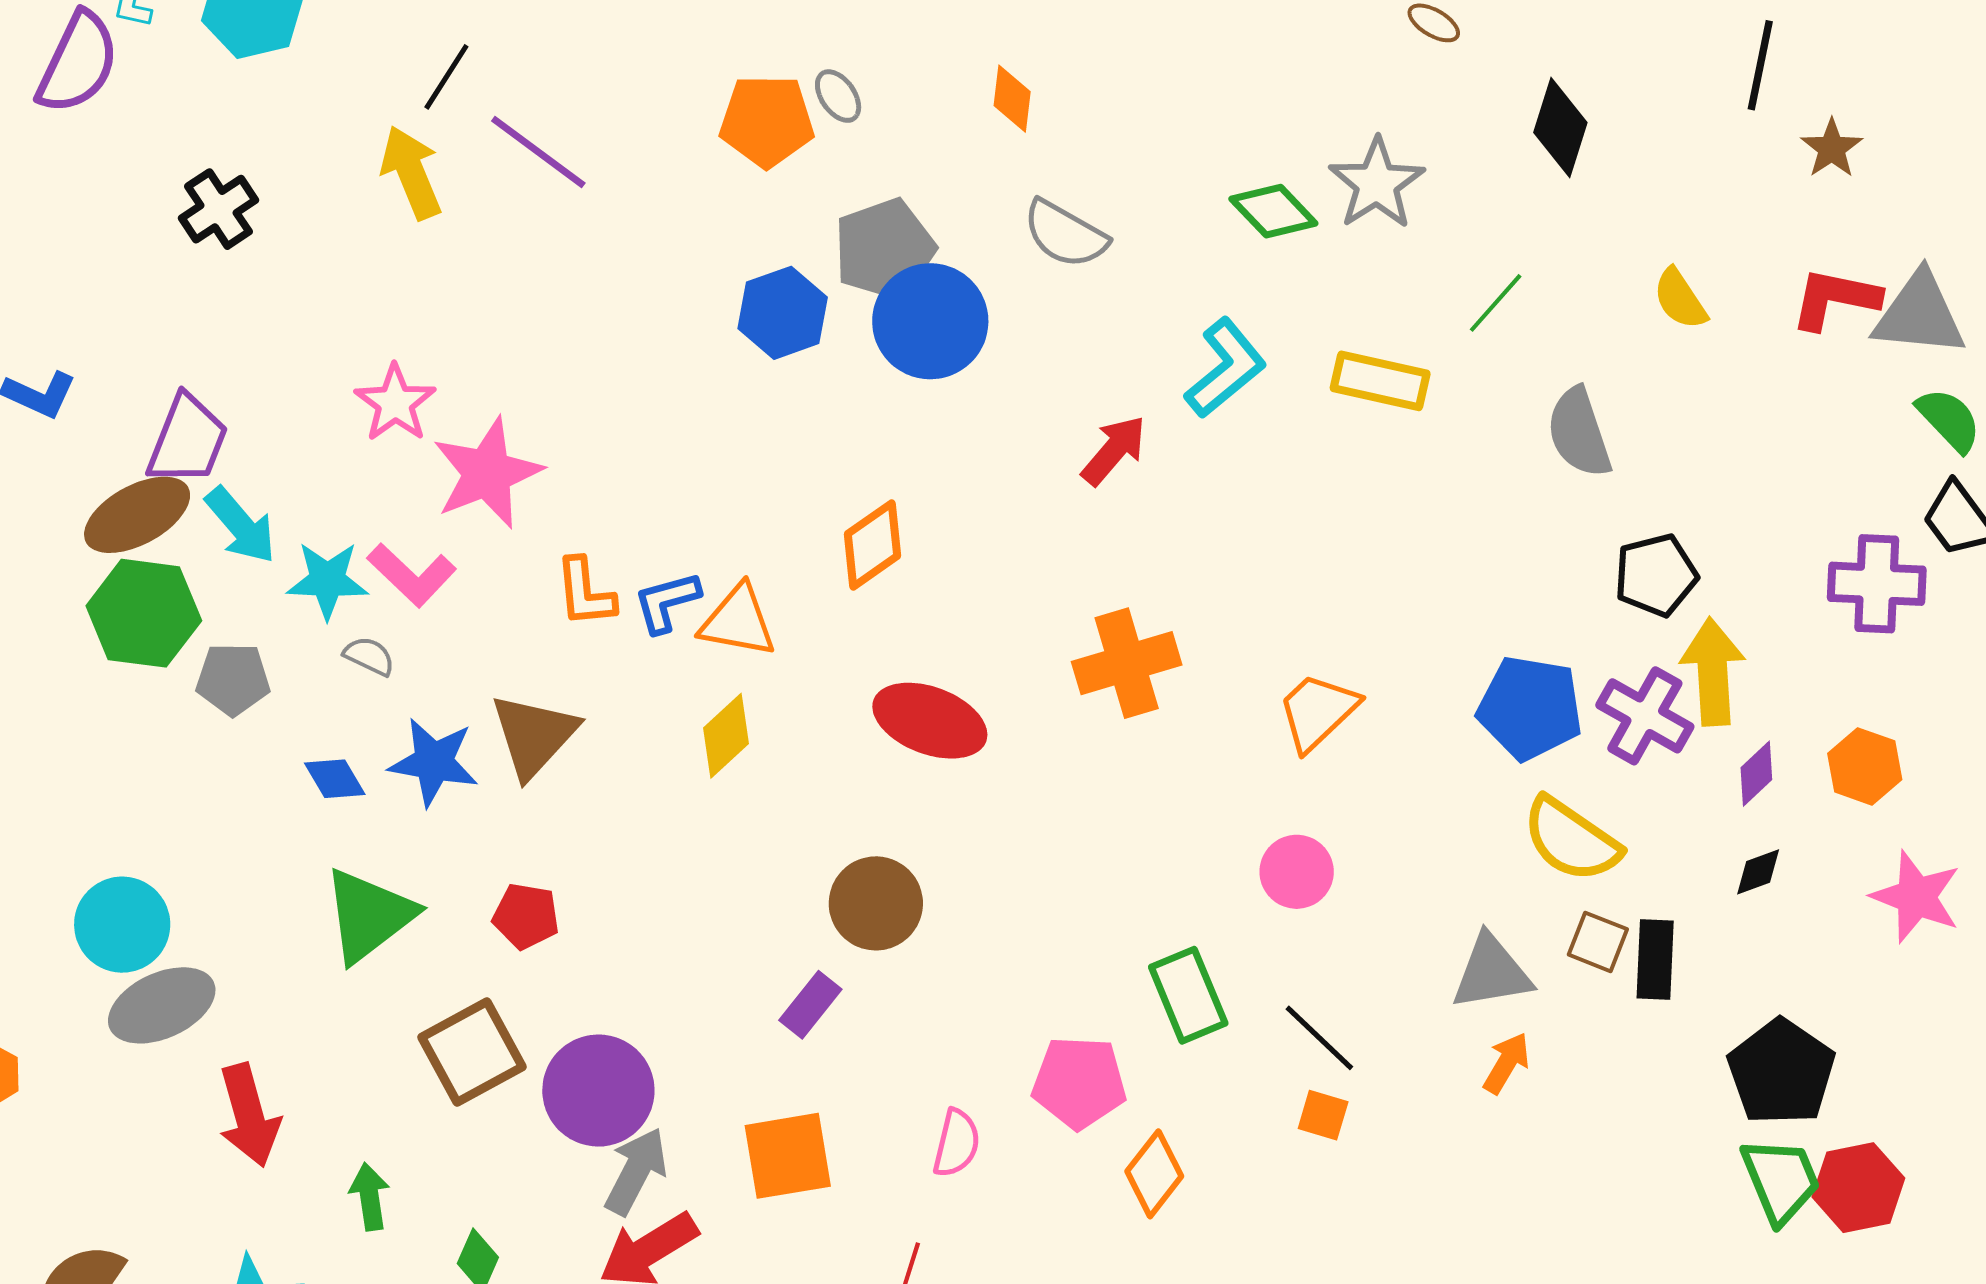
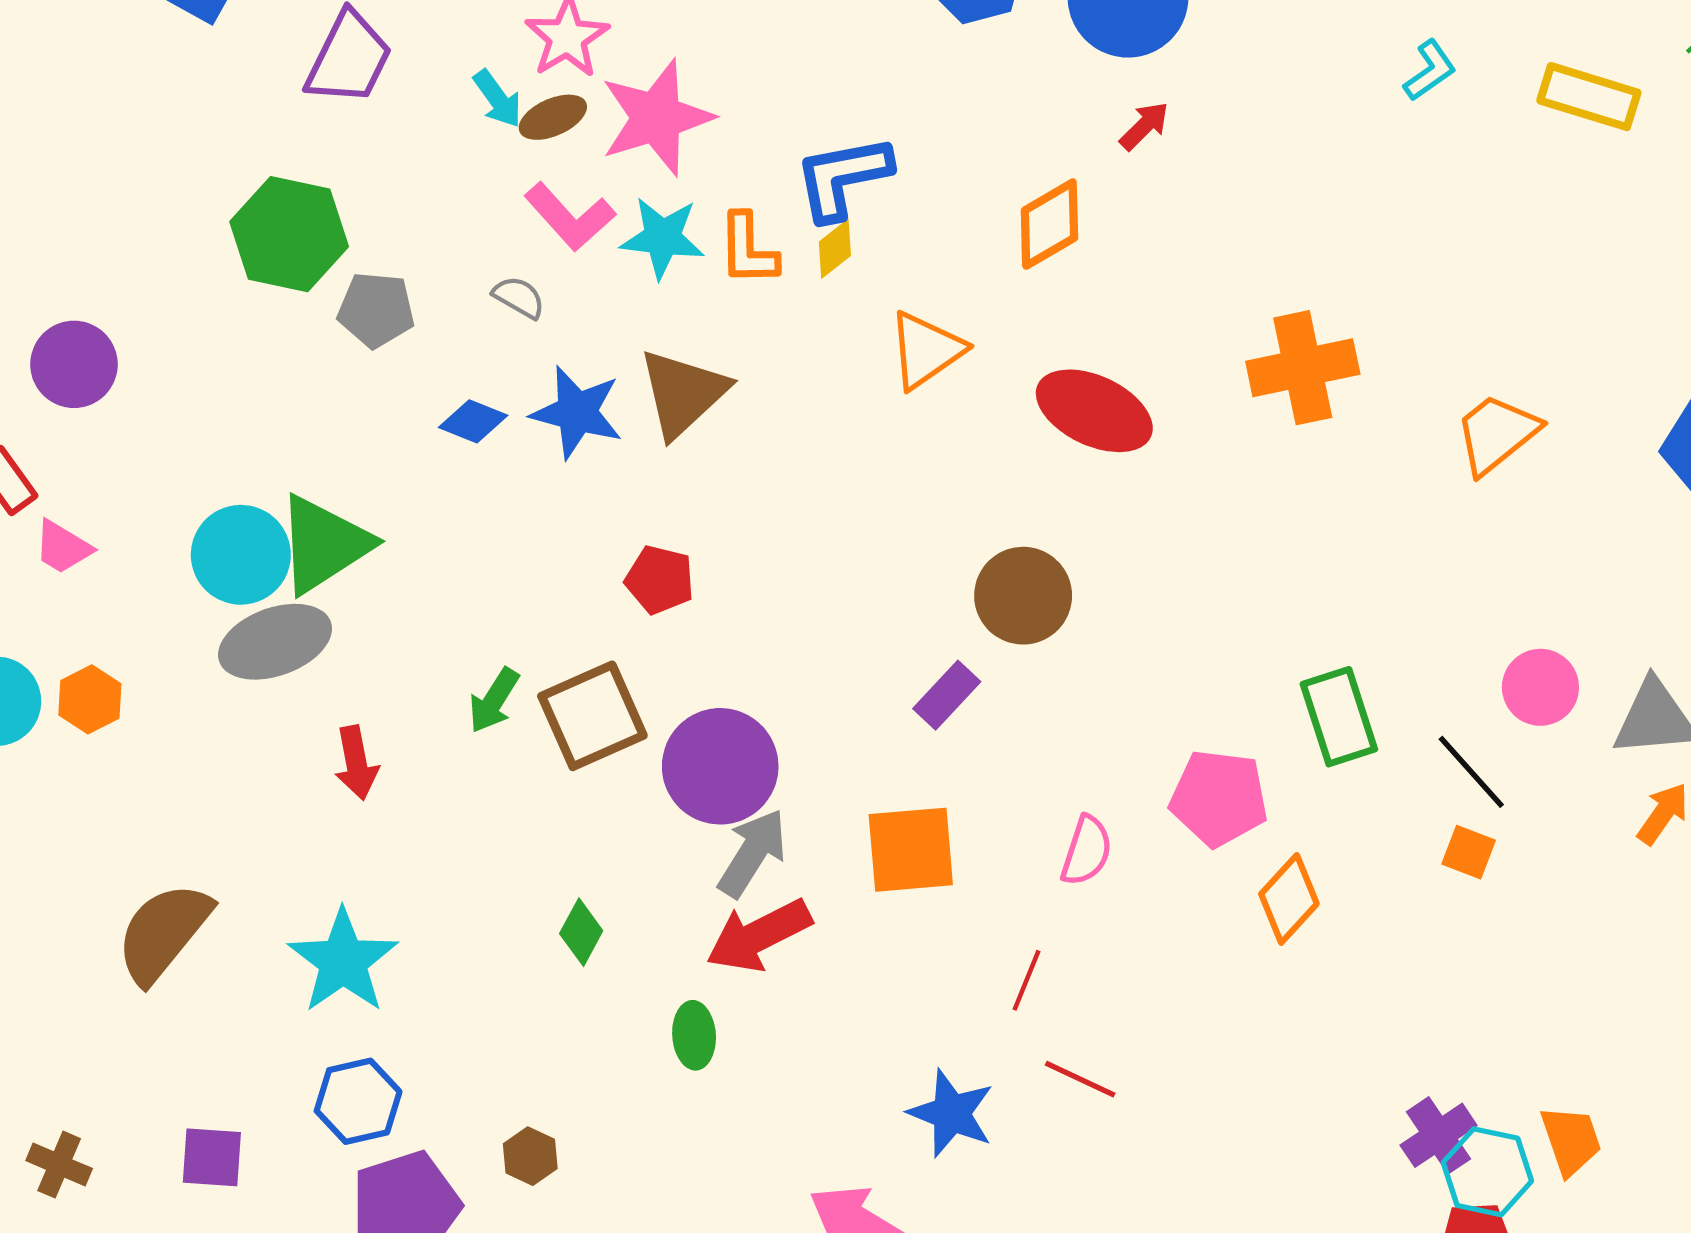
cyan L-shape: (1226, 368) -> (1430, 70), size x0.6
red arrow: (1114, 450) -> (1144, 126), moved, size x0.7
brown ellipse: (137, 515) -> (553, 117), moved, size x0.6
cyan arrow: (241, 525) -> (498, 99), moved, size x0.7
cyan star: (327, 580) -> (662, 238), moved
blue L-shape: (667, 602) -> (843, 177), moved, size x1.4
orange triangle: (738, 621) -> (926, 350), moved, turned -50
yellow diamond: (726, 736) -> (835, 249), moved, size x0.7
blue diamond: (335, 779) -> (473, 421), turned -42
pink circle: (1297, 872) -> (1540, 687), moved
green triangle: (369, 915) -> (324, 544), moved
red arrow: (249, 1115) -> (356, 763), size x0.7
green arrow: (370, 1197) -> (494, 700), moved, turned -144

